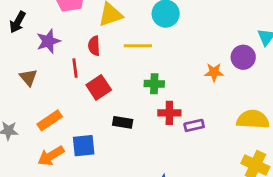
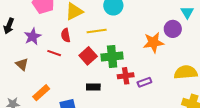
red line: (75, 68) -> (54, 53), turned -56
orange star: (214, 72) -> (153, 42), size x1.5
green cross: (154, 84) -> (112, 56), size x1.5
red square: (99, 87) -> (88, 56), moved

